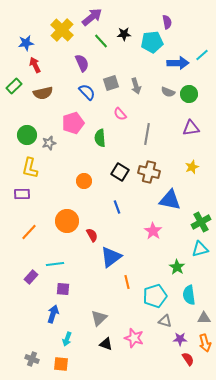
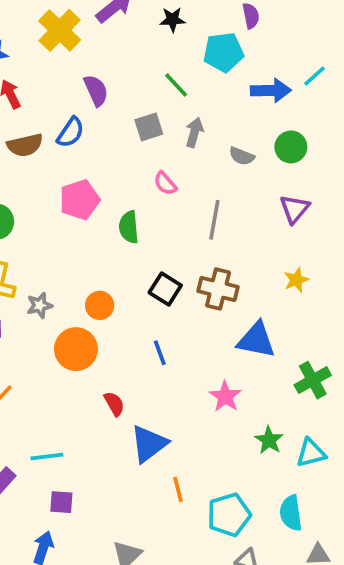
black star: (124, 34) -> (172, 19), moved
green line: (101, 41) -> (176, 85), moved
gray arrow: (136, 86) -> (194, 132), turned -147
blue semicircle: (87, 92) -> (71, 132), moved, turned 78
gray semicircle: (168, 92) -> (242, 156), moved
purple triangle: (191, 128) -> (295, 209), turned -42
gray star: (49, 143) -> (40, 305), moved
orange circle: (67, 221) -> (76, 349), moved
cyan triangle: (200, 249) -> (311, 453), moved
green star: (177, 267) -> (269, 440), moved

